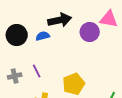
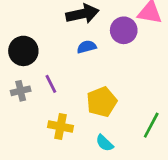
black circle: (17, 35) -> (23, 51), moved
blue semicircle: (43, 36) -> (87, 47), moved

